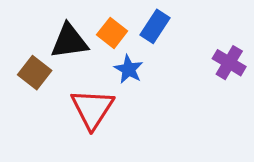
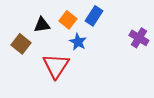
black triangle: (69, 41) -> (42, 25), size x0.7

